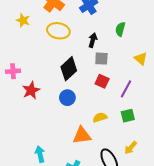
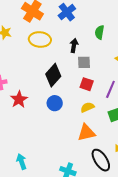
yellow semicircle: (100, 117) -> (87, 107), moved
orange triangle: (82, 135) -> (86, 133), moved
cyan arrow: (40, 154) -> (21, 162), moved

